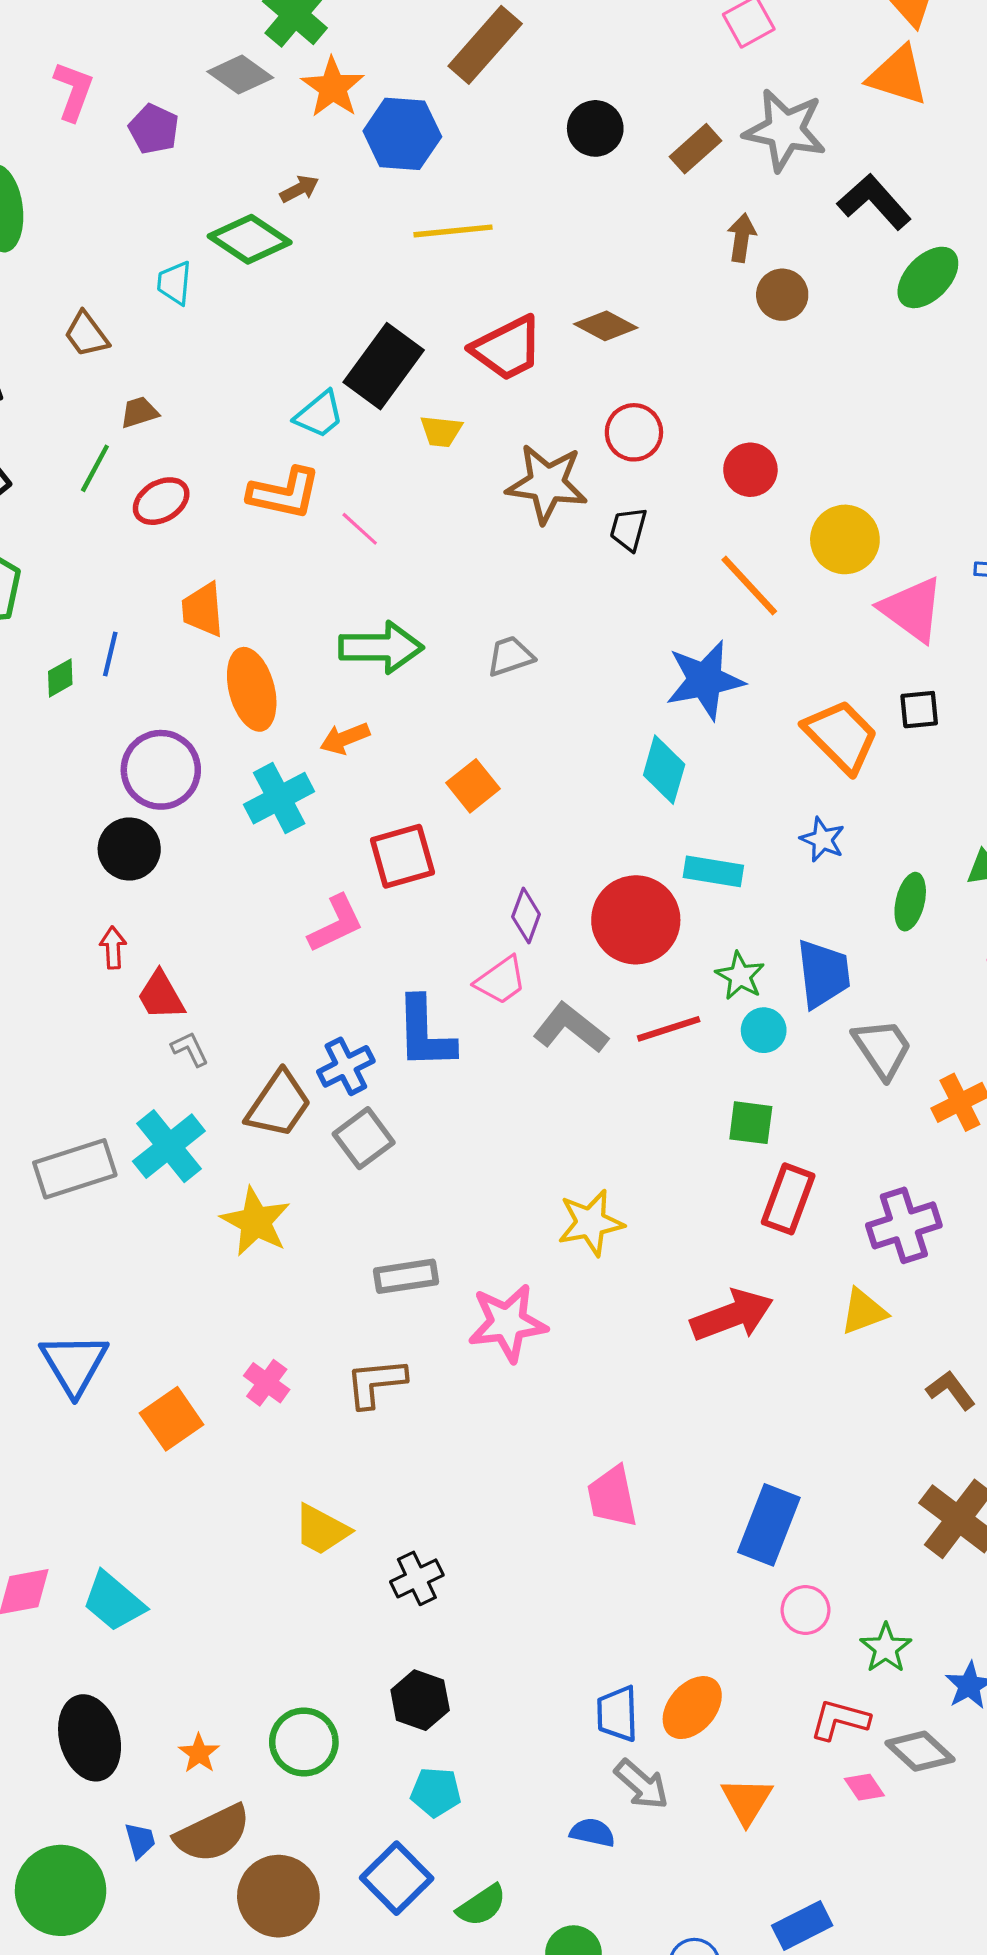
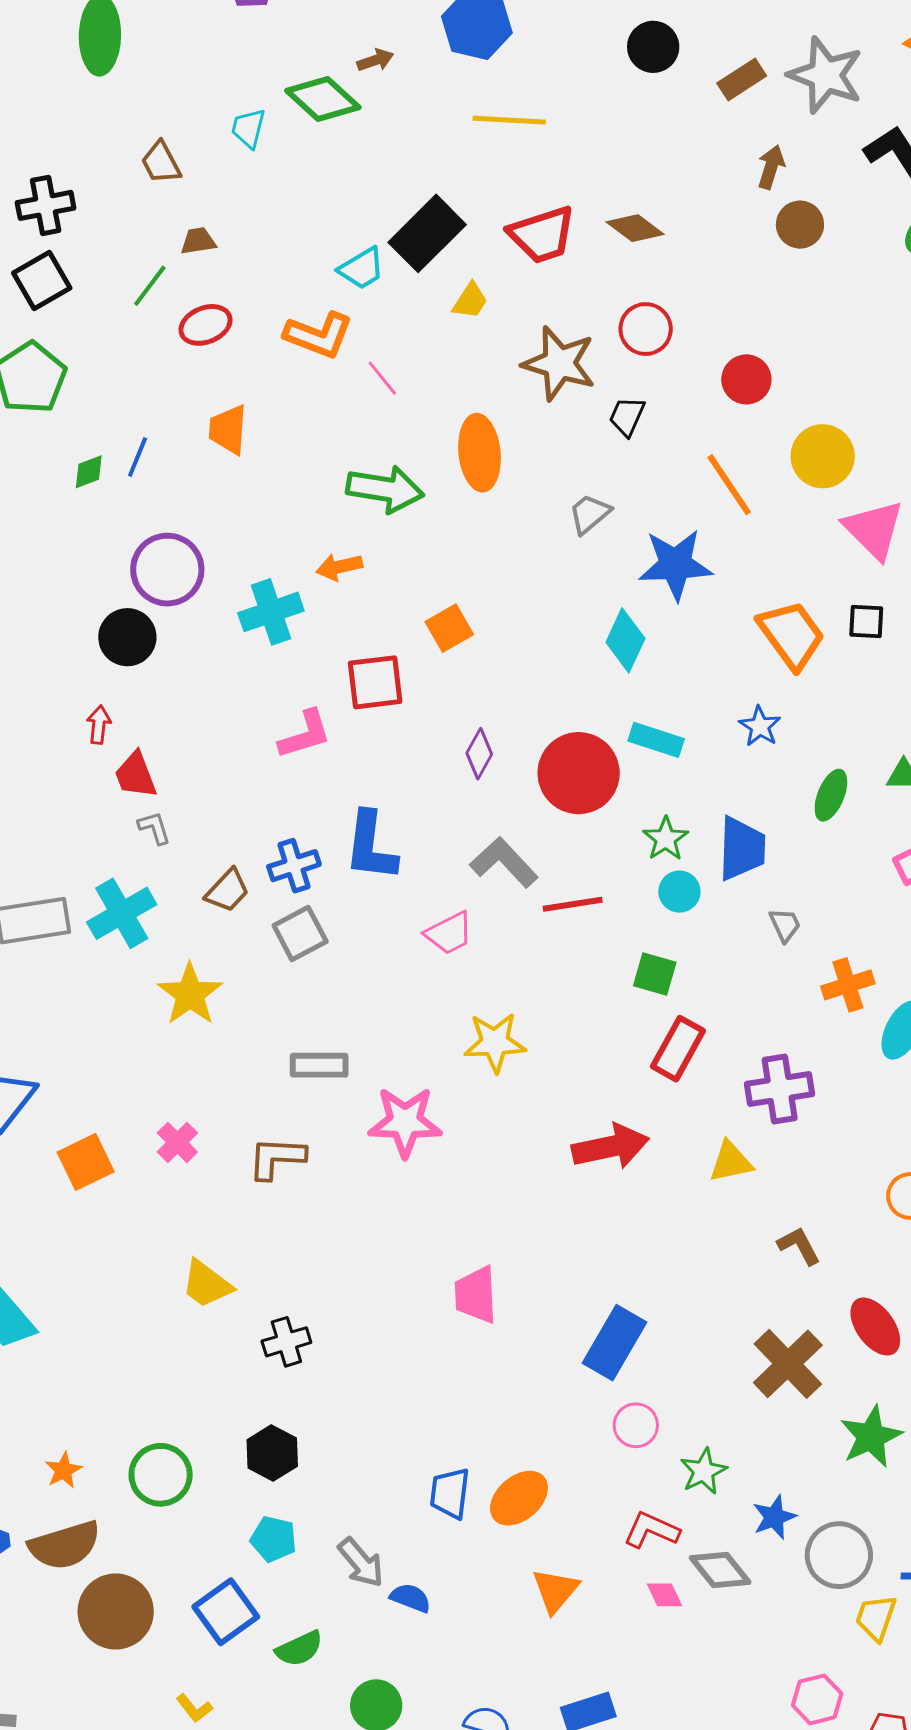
yellow trapezoid: (441, 431) -> (470, 301), turned -72
gray trapezoid: (510, 656) -> (589, 514), moved, turned -30
orange ellipse: (252, 689) -> (480, 453), moved
pink trapezoid: (501, 980) -> (449, 933), moved
red line: (669, 1029) -> (573, 904), moved
gray trapezoid: (882, 1048) -> (785, 925), size x0.6
brown trapezoid: (279, 1104) -> (227, 891), size x0.7
gray arrow: (642, 1784) -> (361, 1563), moved

